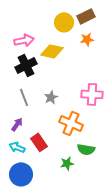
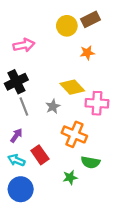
orange star: (87, 39) -> (87, 53), moved
yellow diamond: (52, 51) -> (72, 87), moved, turned 35
black cross: (26, 65) -> (16, 82), moved

